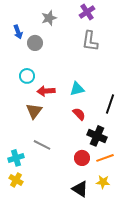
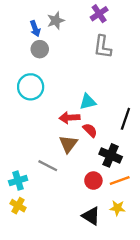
blue arrow: (18, 32) -> (35, 29), moved
cyan circle: (27, 76) -> (31, 87), size x1.5
red arrow: (46, 91) -> (69, 118), moved
brown triangle: (34, 111) -> (68, 144), moved

